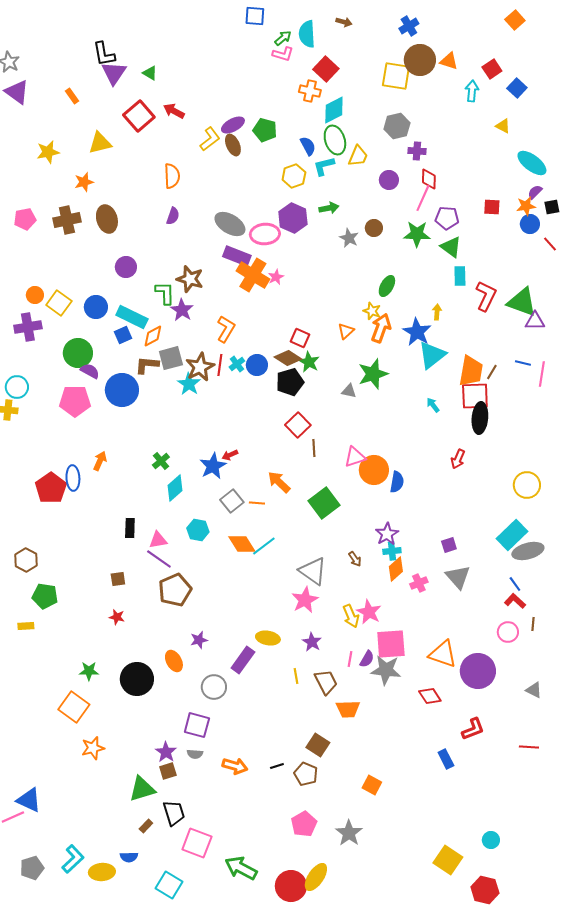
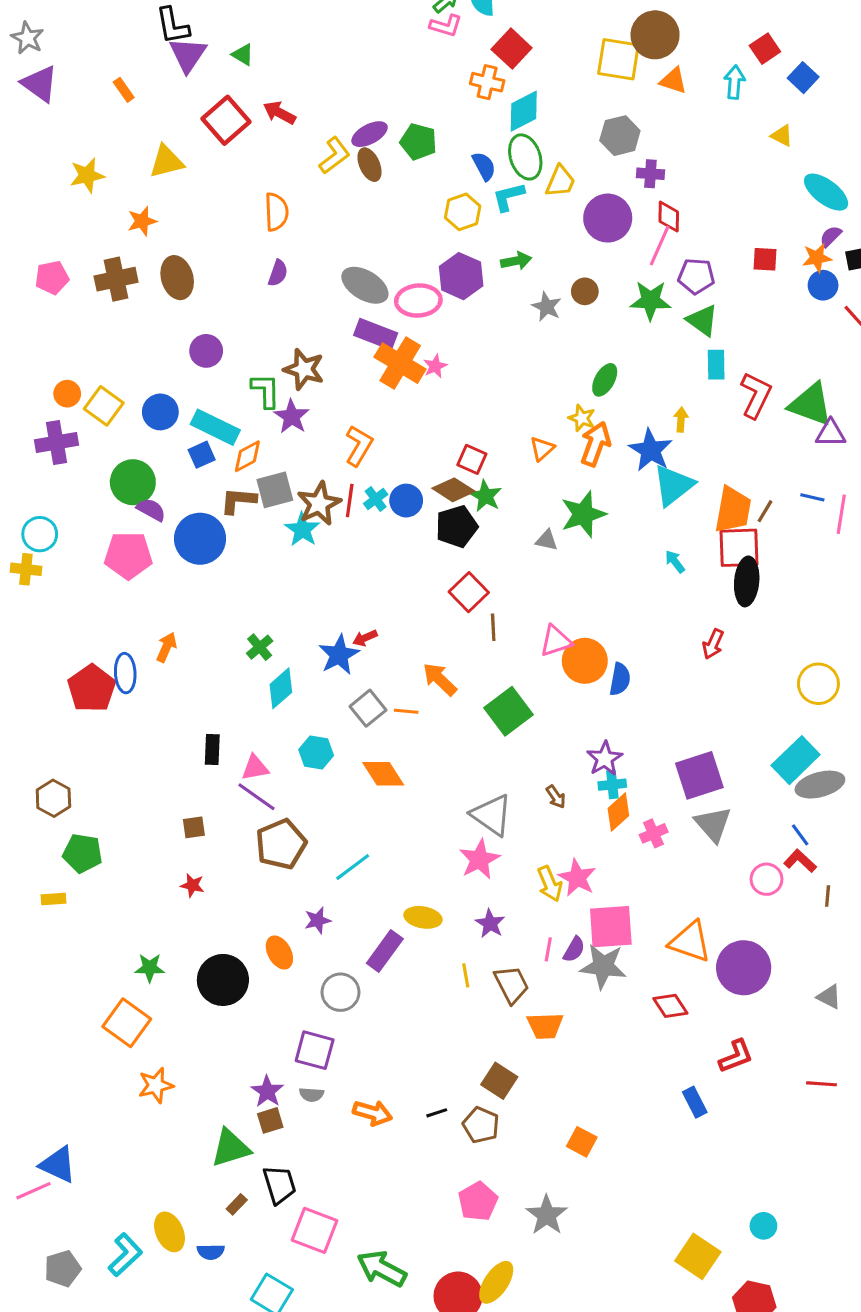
orange triangle: (449, 61) -> (673, 81), moved
purple circle: (389, 180) -> (608, 218), size x1.6
purple square: (449, 545) -> (699, 775), size x2.0
cyan line: (264, 546) -> (353, 867), moved
pink circle: (508, 632) -> (767, 879), moved
yellow ellipse: (102, 872) -> (169, 1232), moved, turned 70

